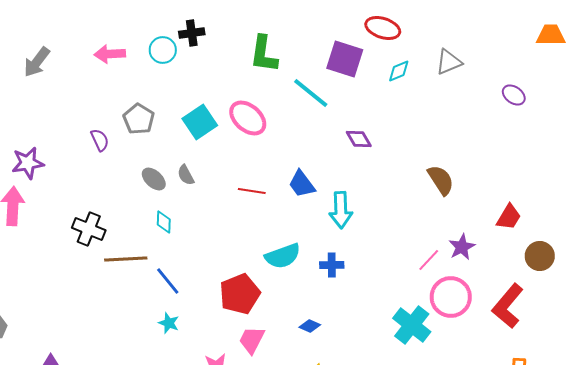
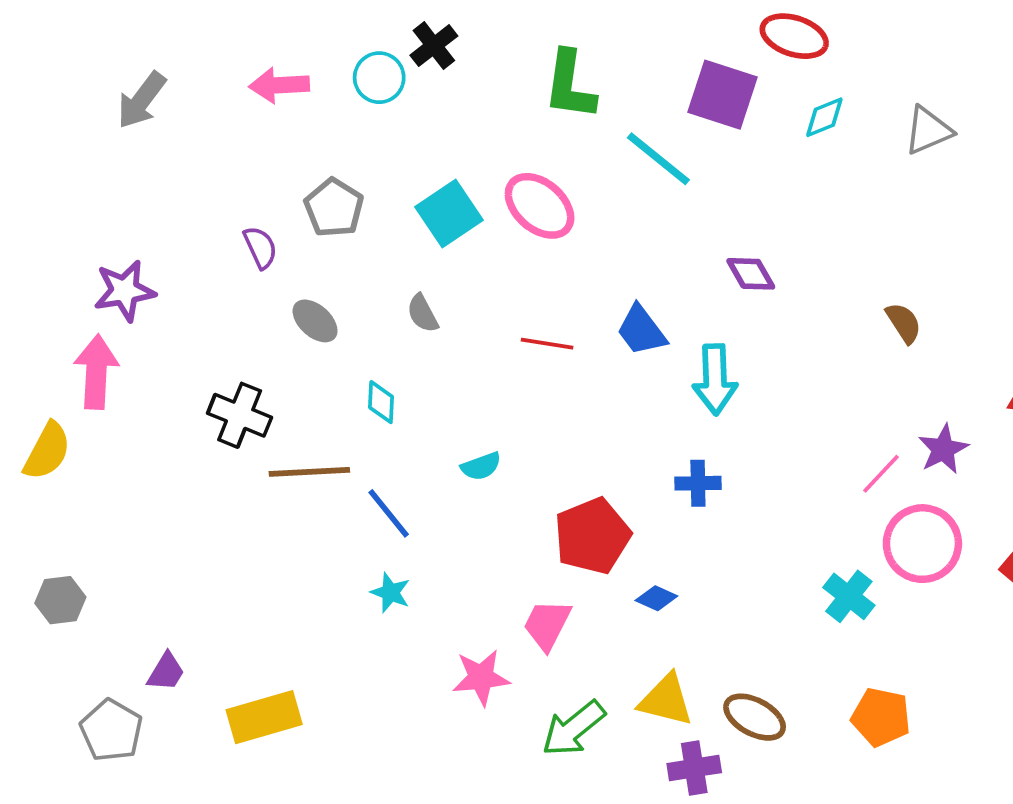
black cross: (192, 33) -> (434, 46), turned -30
gray triangle: (449, 62) -> (928, 130), moved
purple diamond: (359, 139) -> (751, 274), moved
gray ellipse: (154, 179) -> (315, 321), moved
brown semicircle: (441, 180) -> (904, 323), size x0.7
cyan semicircle: (283, 256) -> (481, 466), moved, size x0.6
red pentagon: (240, 294) -> (592, 536), moved
cyan cross: (412, 325) -> (849, 596), size x0.7

